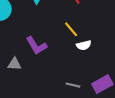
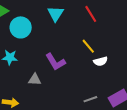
gray line: (73, 85) -> (90, 99), turned -32

